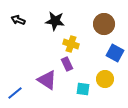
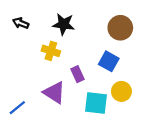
yellow cross: (71, 44) -> (51, 51), moved
blue square: (115, 53) -> (109, 61), moved
cyan square: (83, 89) -> (96, 103), size x1.5

